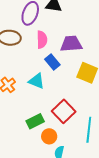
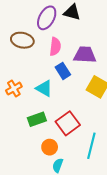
green rectangle: (35, 121) -> (37, 119), moved

